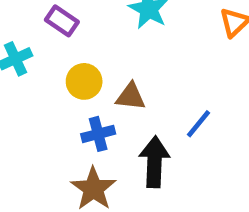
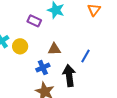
purple rectangle: (62, 21) -> (34, 21), moved
yellow circle: (84, 81) -> (20, 46), moved

